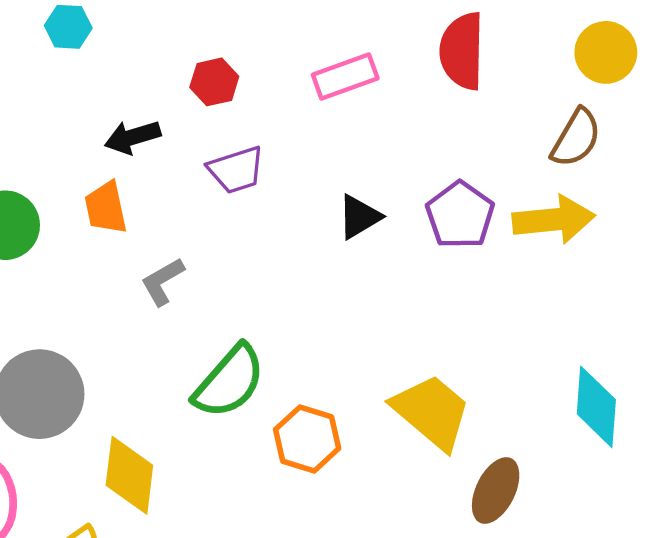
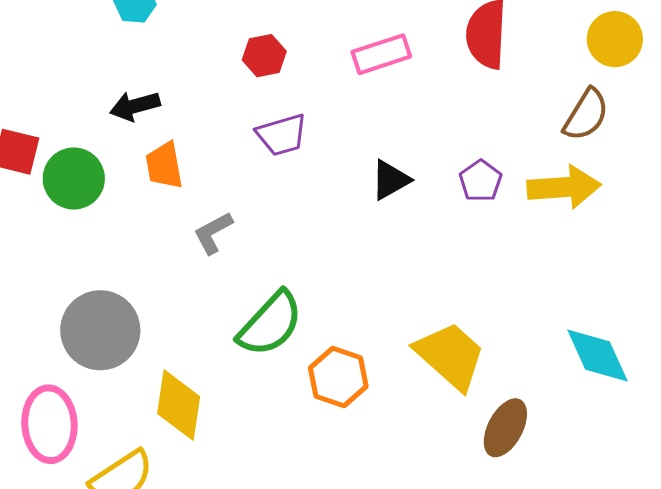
black arrow: (132, 137) -> (135, 106), moved
purple pentagon: (460, 215) -> (481, 181), size x0.7
cyan diamond: (596, 407) -> (597, 356), turned -30

